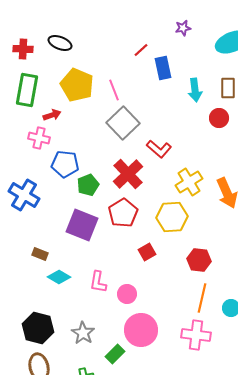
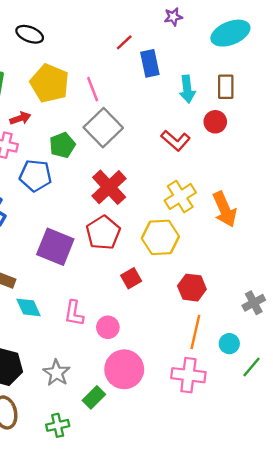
red L-shape: (159, 149) -> (176, 140), moved
green pentagon: (88, 185) -> (62, 145), moved
cyan diamond: (59, 277) -> (28, 307), turned 35

